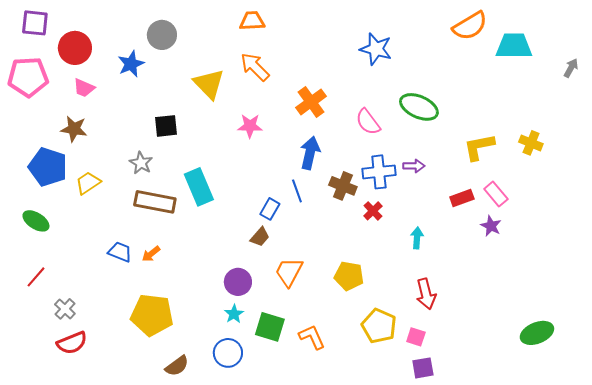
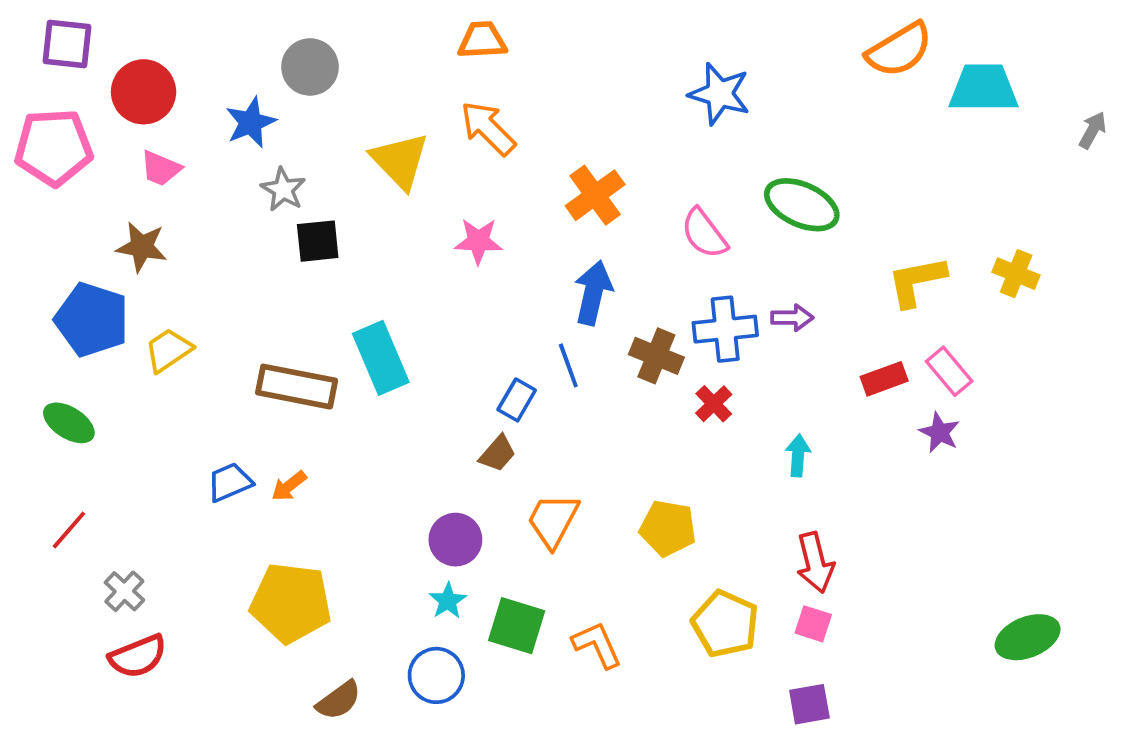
gray star: (141, 163) -> (283, 189), moved
blue trapezoid: (120, 252) -> (230, 482), turned -45
pink square: (416, 337) -> (813, 624), moved

